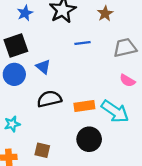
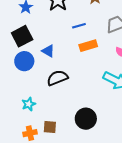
orange rectangle: (84, 106) -> (88, 46), moved
black circle: (89, 139) -> (86, 119), moved
brown square: (42, 150) -> (50, 127), moved

